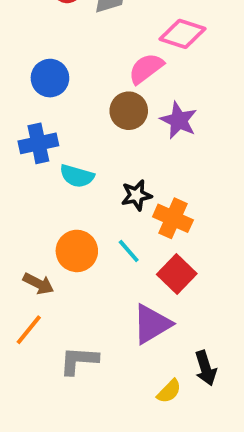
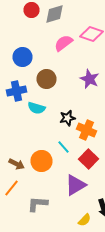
pink semicircle: (146, 68) -> (64, 43), moved
brown circle: (129, 111) -> (46, 79), moved
orange circle: (77, 251) -> (42, 161), moved

